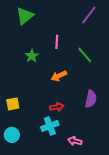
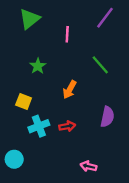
pink line: (57, 42) -> (67, 34), moved
orange arrow: (59, 76) -> (70, 90), turned -35
yellow square: (13, 104) -> (24, 101), moved, turned 32
cyan cross: (50, 126) -> (39, 126), moved

